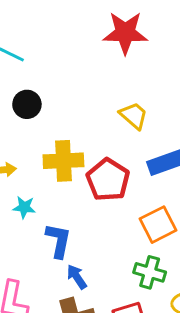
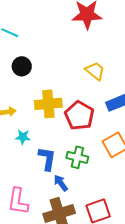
green cross: (150, 272) -> (77, 157), moved

